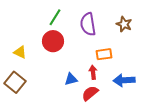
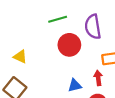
green line: (55, 17) -> (58, 19), turned 42
red circle: (53, 41) -> (69, 45), moved

